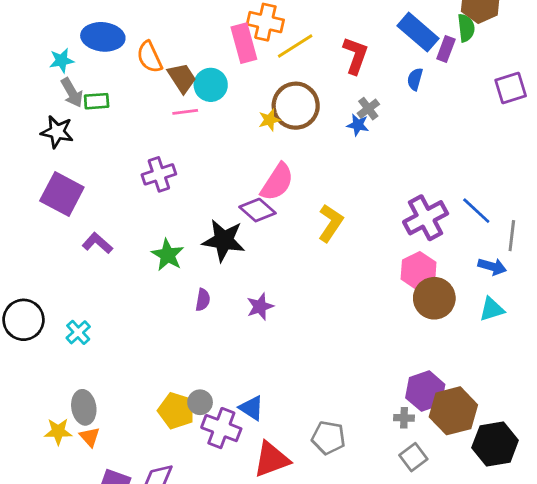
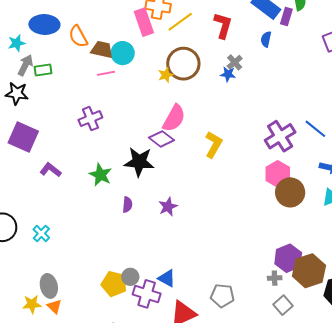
brown trapezoid: (182, 78) -> (102, 50), turned -40
gray arrow: (72, 93) -> (25, 65), turned -120

